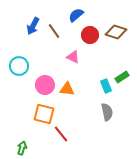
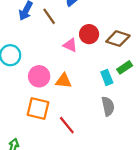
brown diamond: (116, 32) -> (118, 39), moved
red circle: (90, 35) -> (89, 34), moved
red line: (61, 134) -> (67, 125), moved

